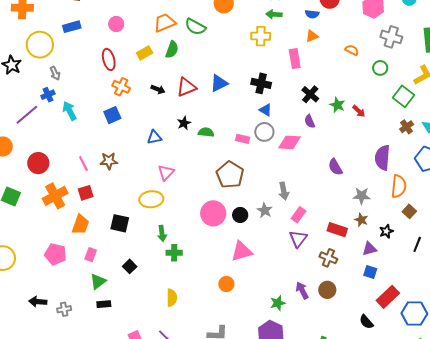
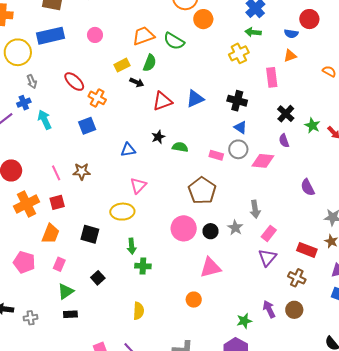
blue rectangle: (72, 27) -> (50, 36), size x1.5
yellow cross: (261, 36) -> (239, 53), turned -30
red ellipse: (109, 59) -> (74, 82), moved, turned -35
black arrow: (158, 89) -> (137, 82), moved

